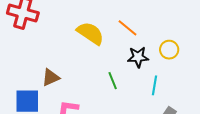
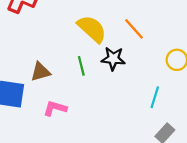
black star: (138, 57) -> (113, 59), moved
green line: (113, 81) -> (81, 66), moved

